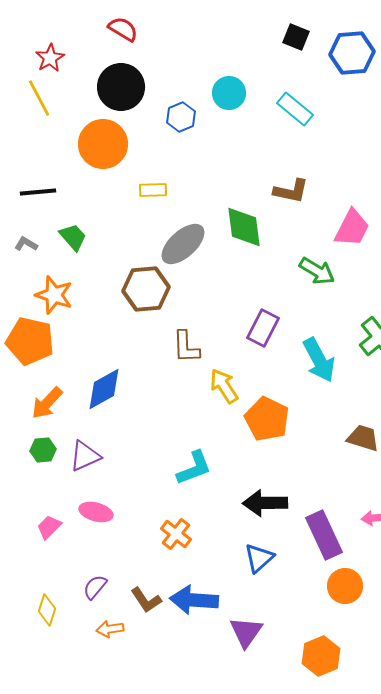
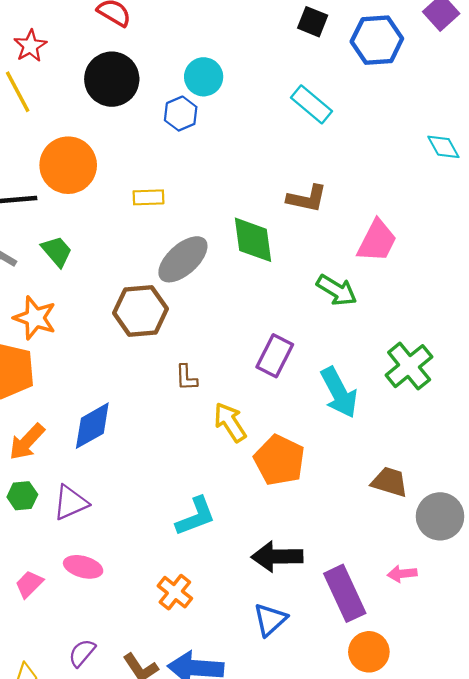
cyan circle: (229, 93) -> (204, 77), moved
orange circle: (103, 144) -> (68, 165), moved
brown L-shape: (186, 347) -> (186, 378), size x0.7

